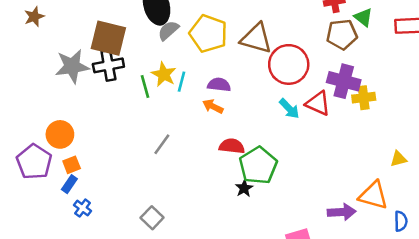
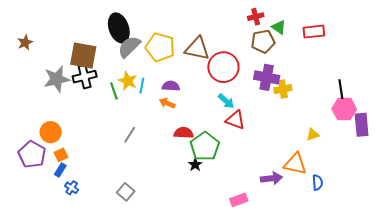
gray semicircle: (168, 30) -> (129, 47), size x1.4
red triangle: (318, 103) -> (235, 120), moved

